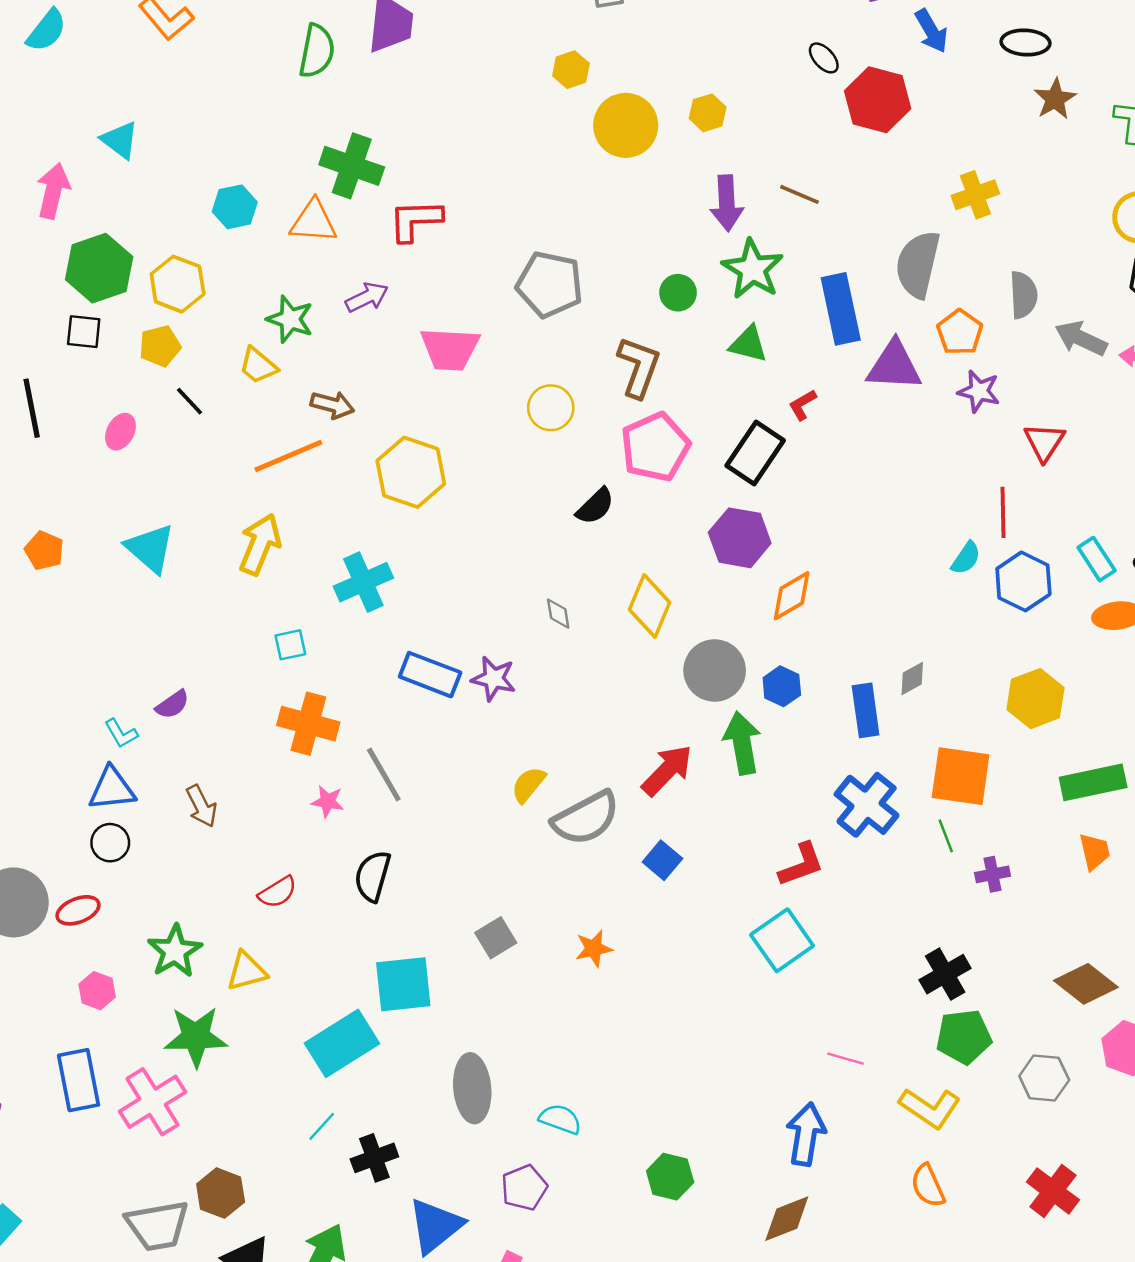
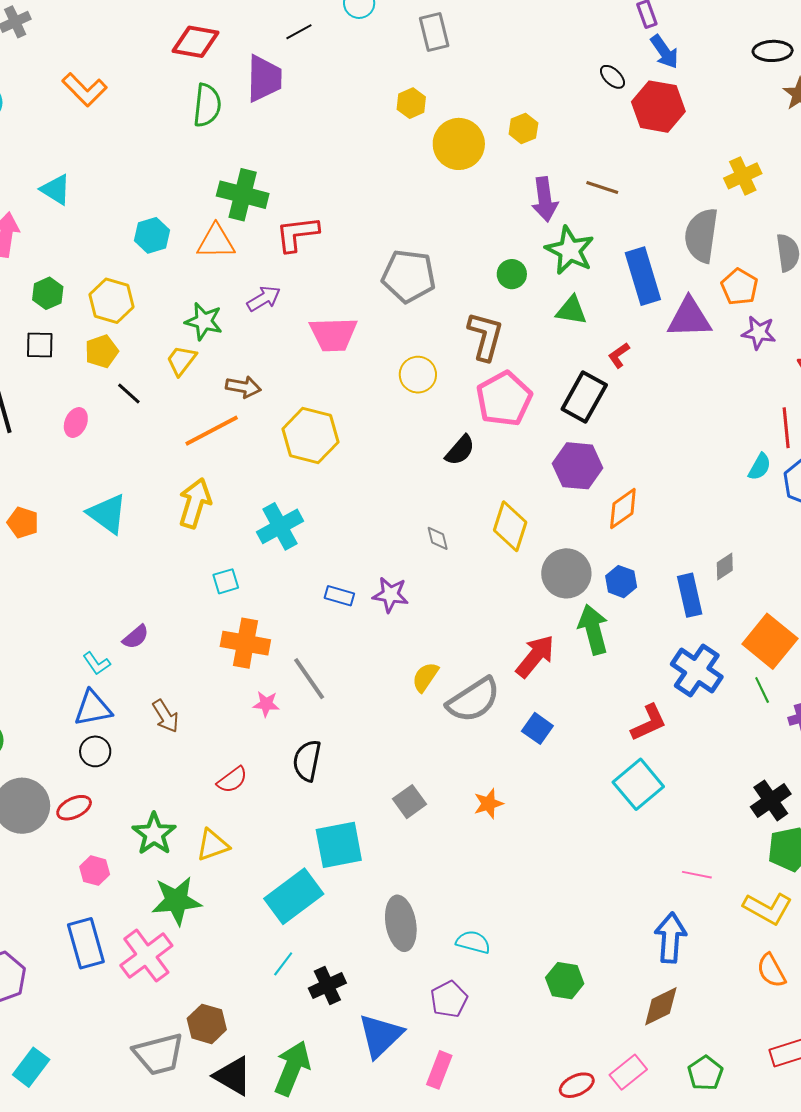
blue arrow: (931, 31) -> (664, 52), moved
green hexagon: (99, 268) -> (48, 293), size x0.6
yellow trapezoid: (258, 366) -> (181, 360), turned 92
blue rectangle: (430, 675) -> (339, 596), size x0.6
orange square: (961, 776) -> (770, 641), turned 36

